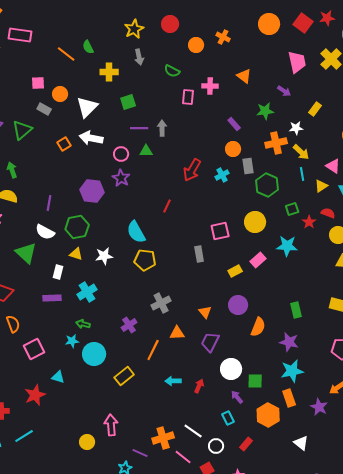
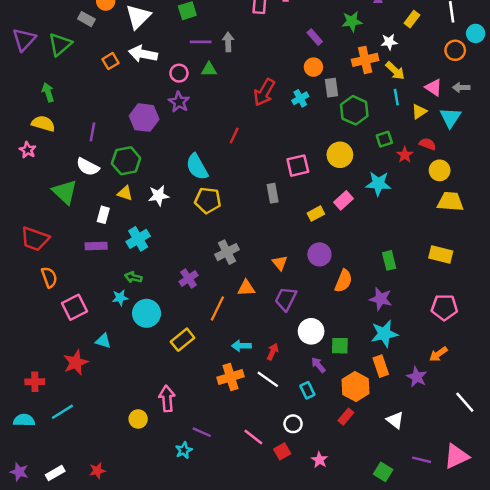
white line: (193, 431) -> (268, 379), moved
orange cross: (163, 438) -> (231, 377), moved
red rectangle: (246, 444) -> (346, 417), moved

